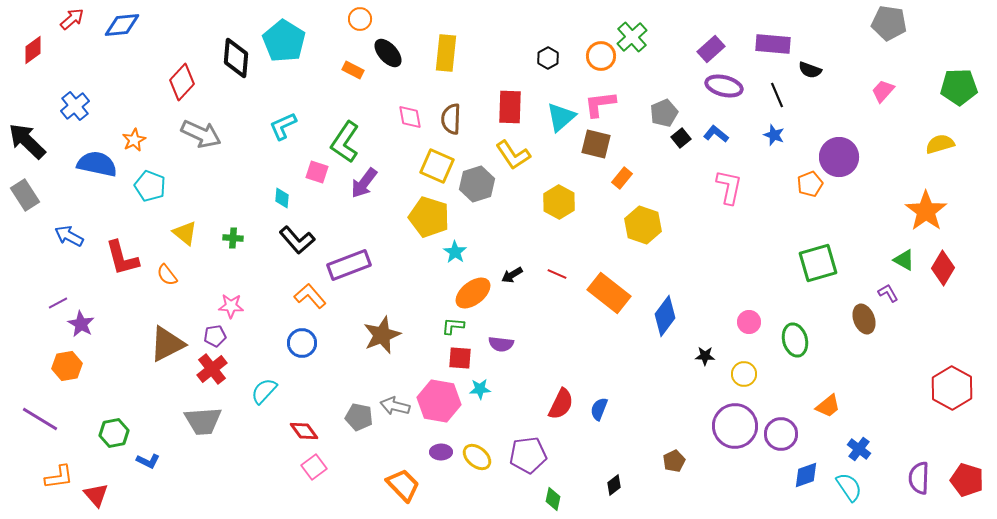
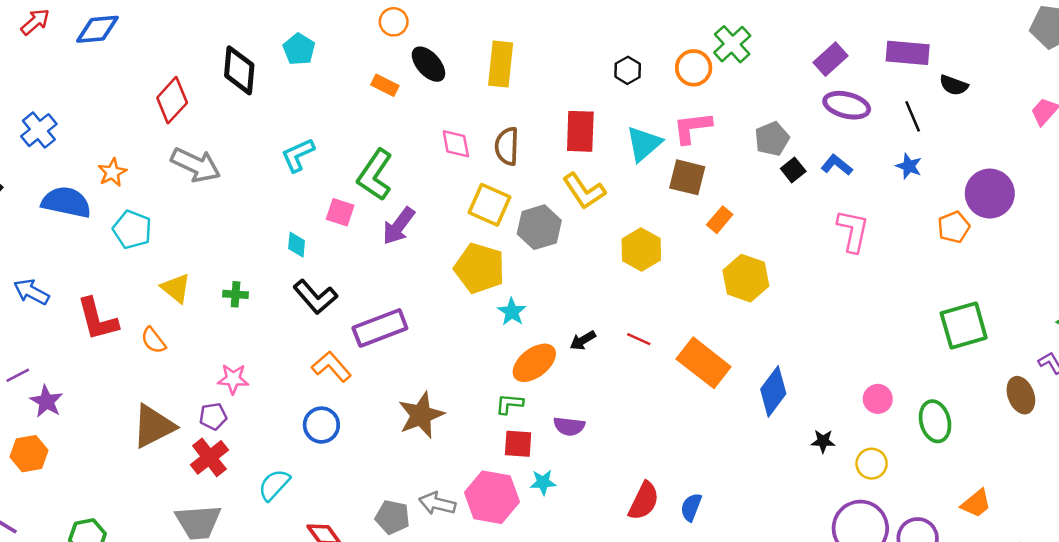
cyan pentagon: (284, 41) -> (299, 49), size x0.6

